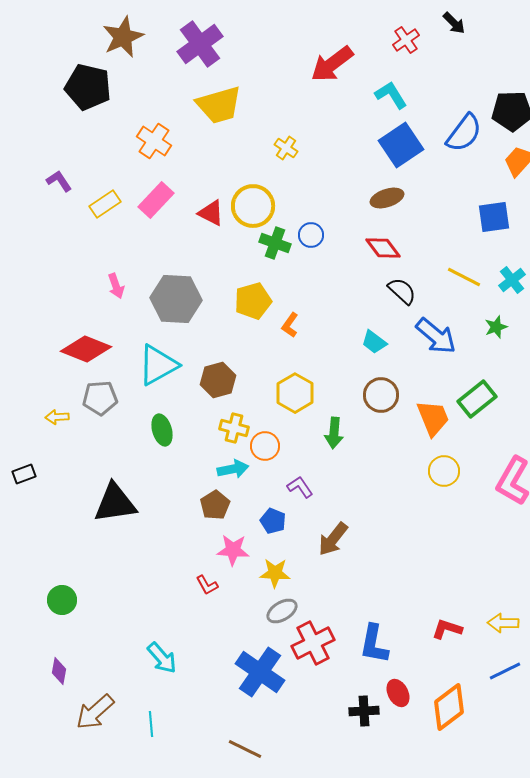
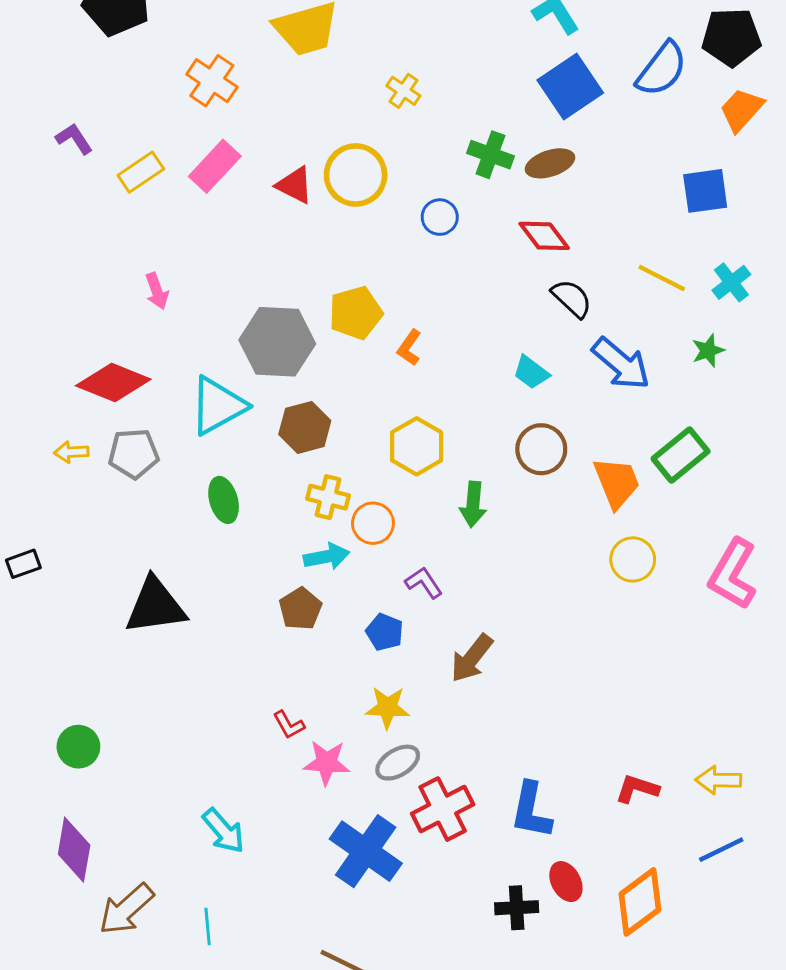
green cross: (275, 243) -> (491, 155), moved
gray hexagon: (176, 299) -> (277, 342), moved
yellow arrow: (57, 417) -> (71, 452), moved
pink star: (233, 550) -> (327, 763), moved
purple diamond: (59, 671) -> (74, 850), size x1.6

